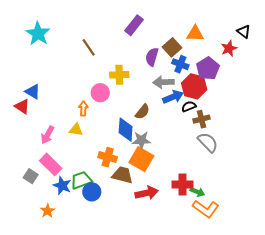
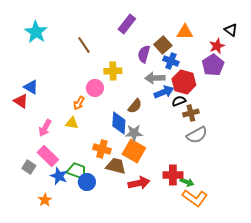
purple pentagon: (208, 68) -> (213, 65), moved
orange arrow: (83, 109) -> (79, 103), turned -152
gray semicircle: (208, 142) -> (197, 135), turned 105
green trapezoid: (81, 180) -> (77, 171), turned 40

